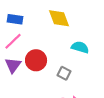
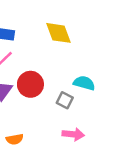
cyan semicircle: (80, 47) -> (84, 83), moved

